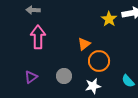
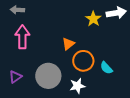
gray circle: (64, 76) -> (48, 76), size x1.6
cyan semicircle: (128, 81) -> (106, 68), moved

